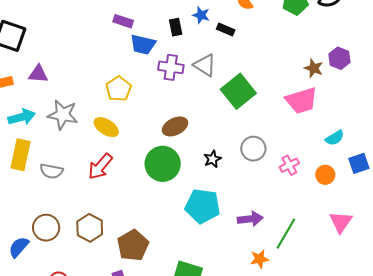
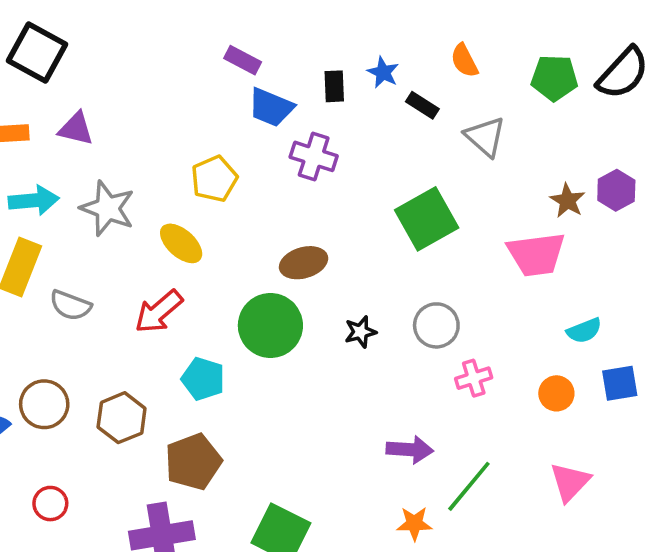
gray triangle: (205, 65) -> (485, 137), moved
pink cross: (289, 165) -> (474, 378), moved
cyan pentagon: (203, 206) -> (203, 379), moved, size x0.7

